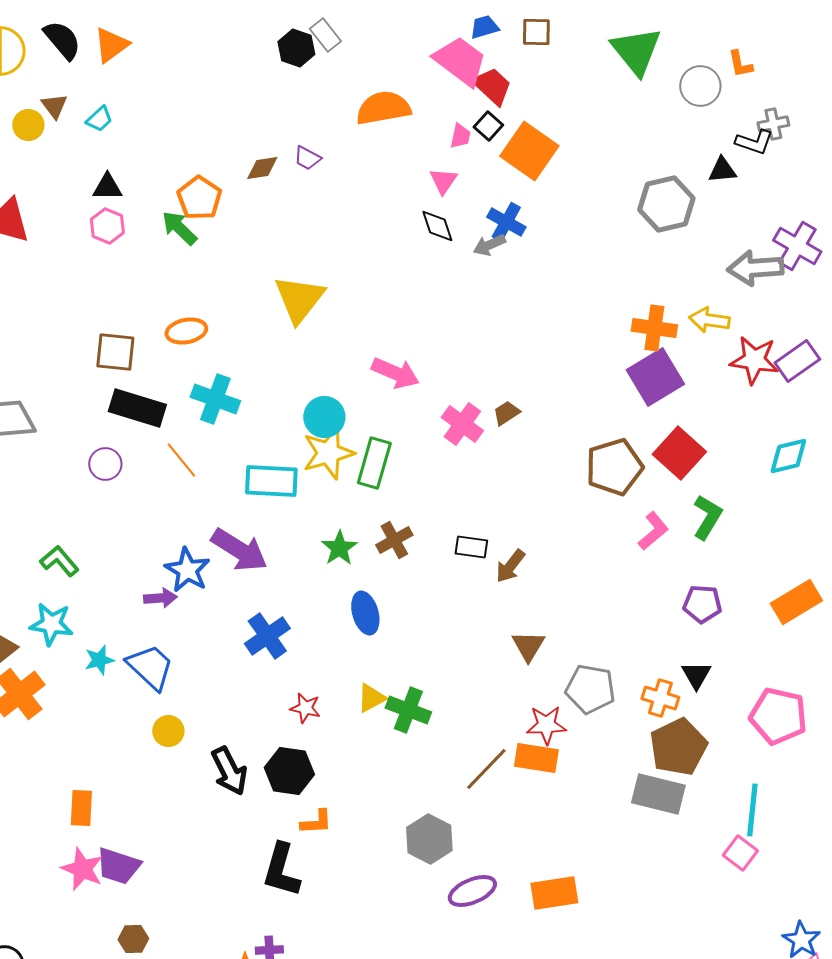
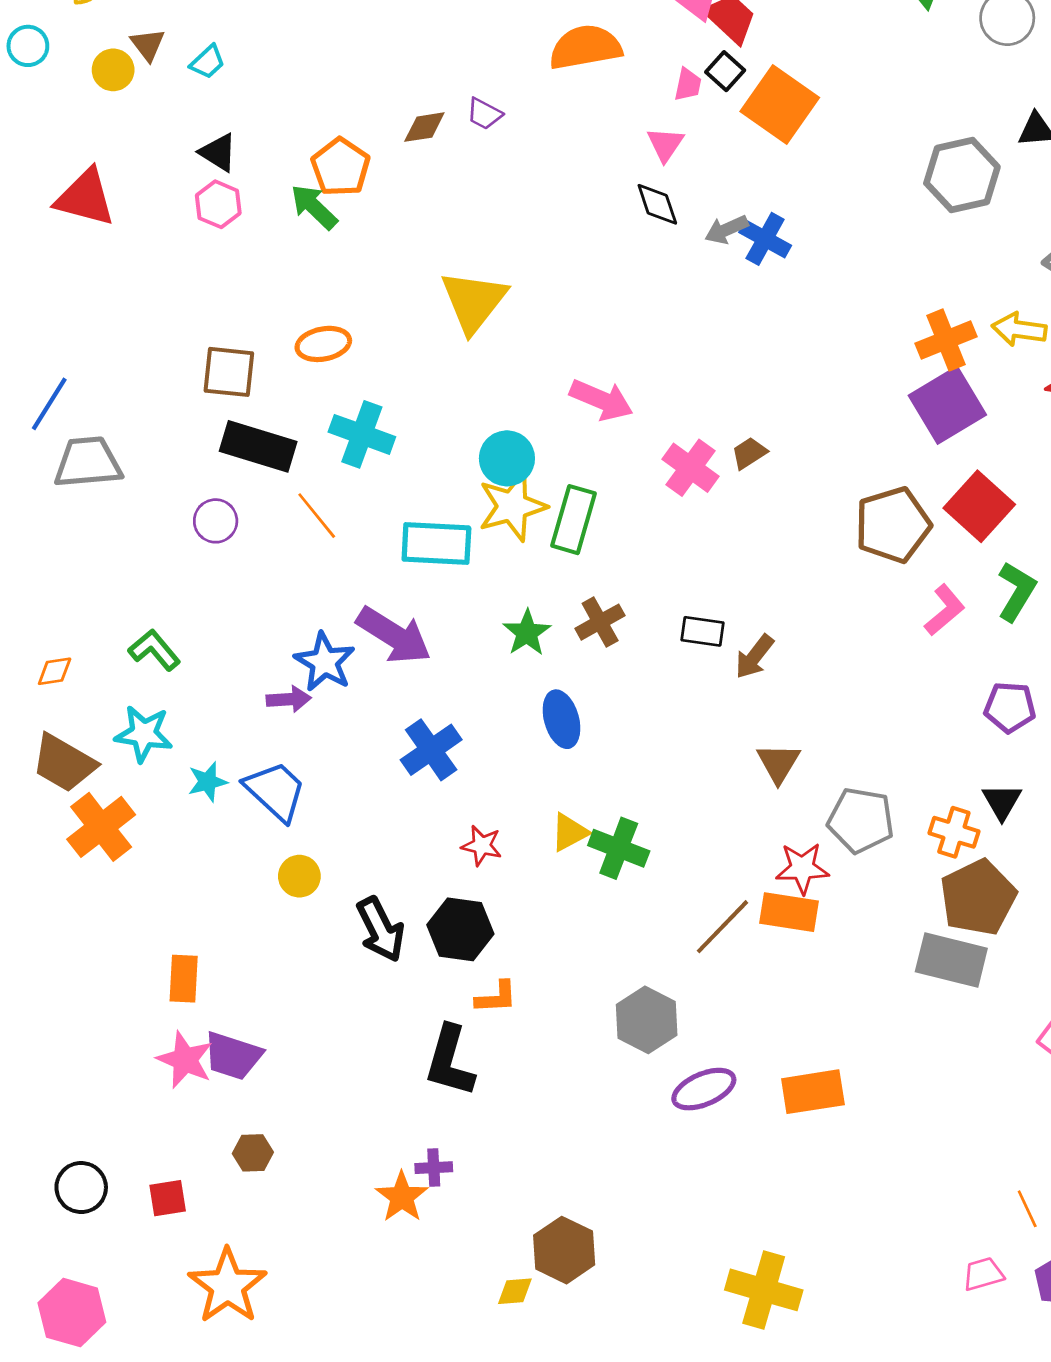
black triangle: (107, 187) -> (218, 152), turned 32
blue cross: (506, 222) -> (765, 239), moved
orange cross: (654, 328) -> (946, 340), turned -30

